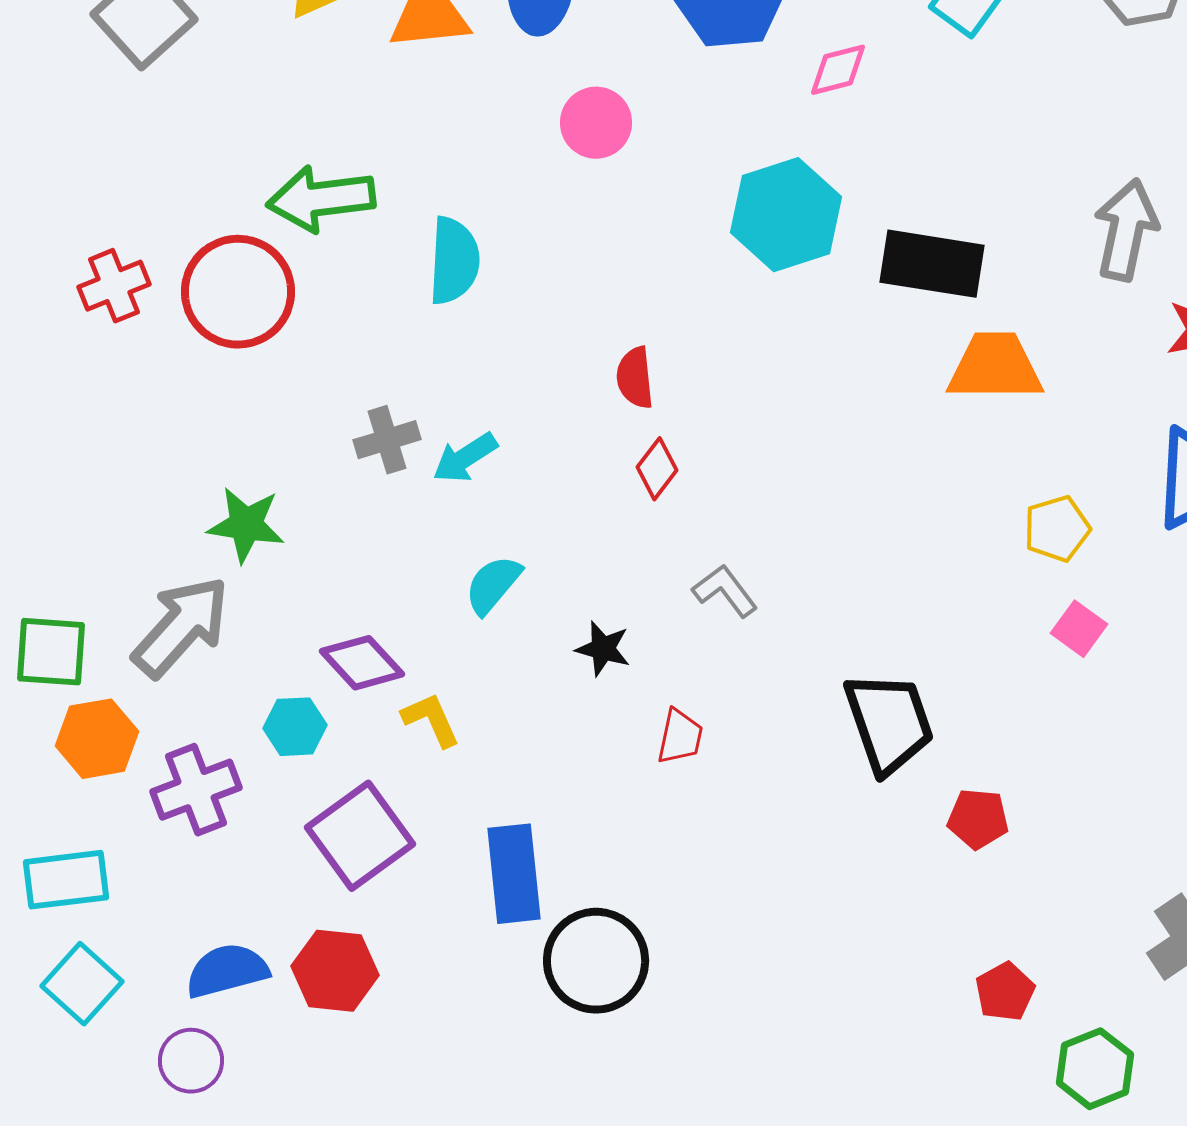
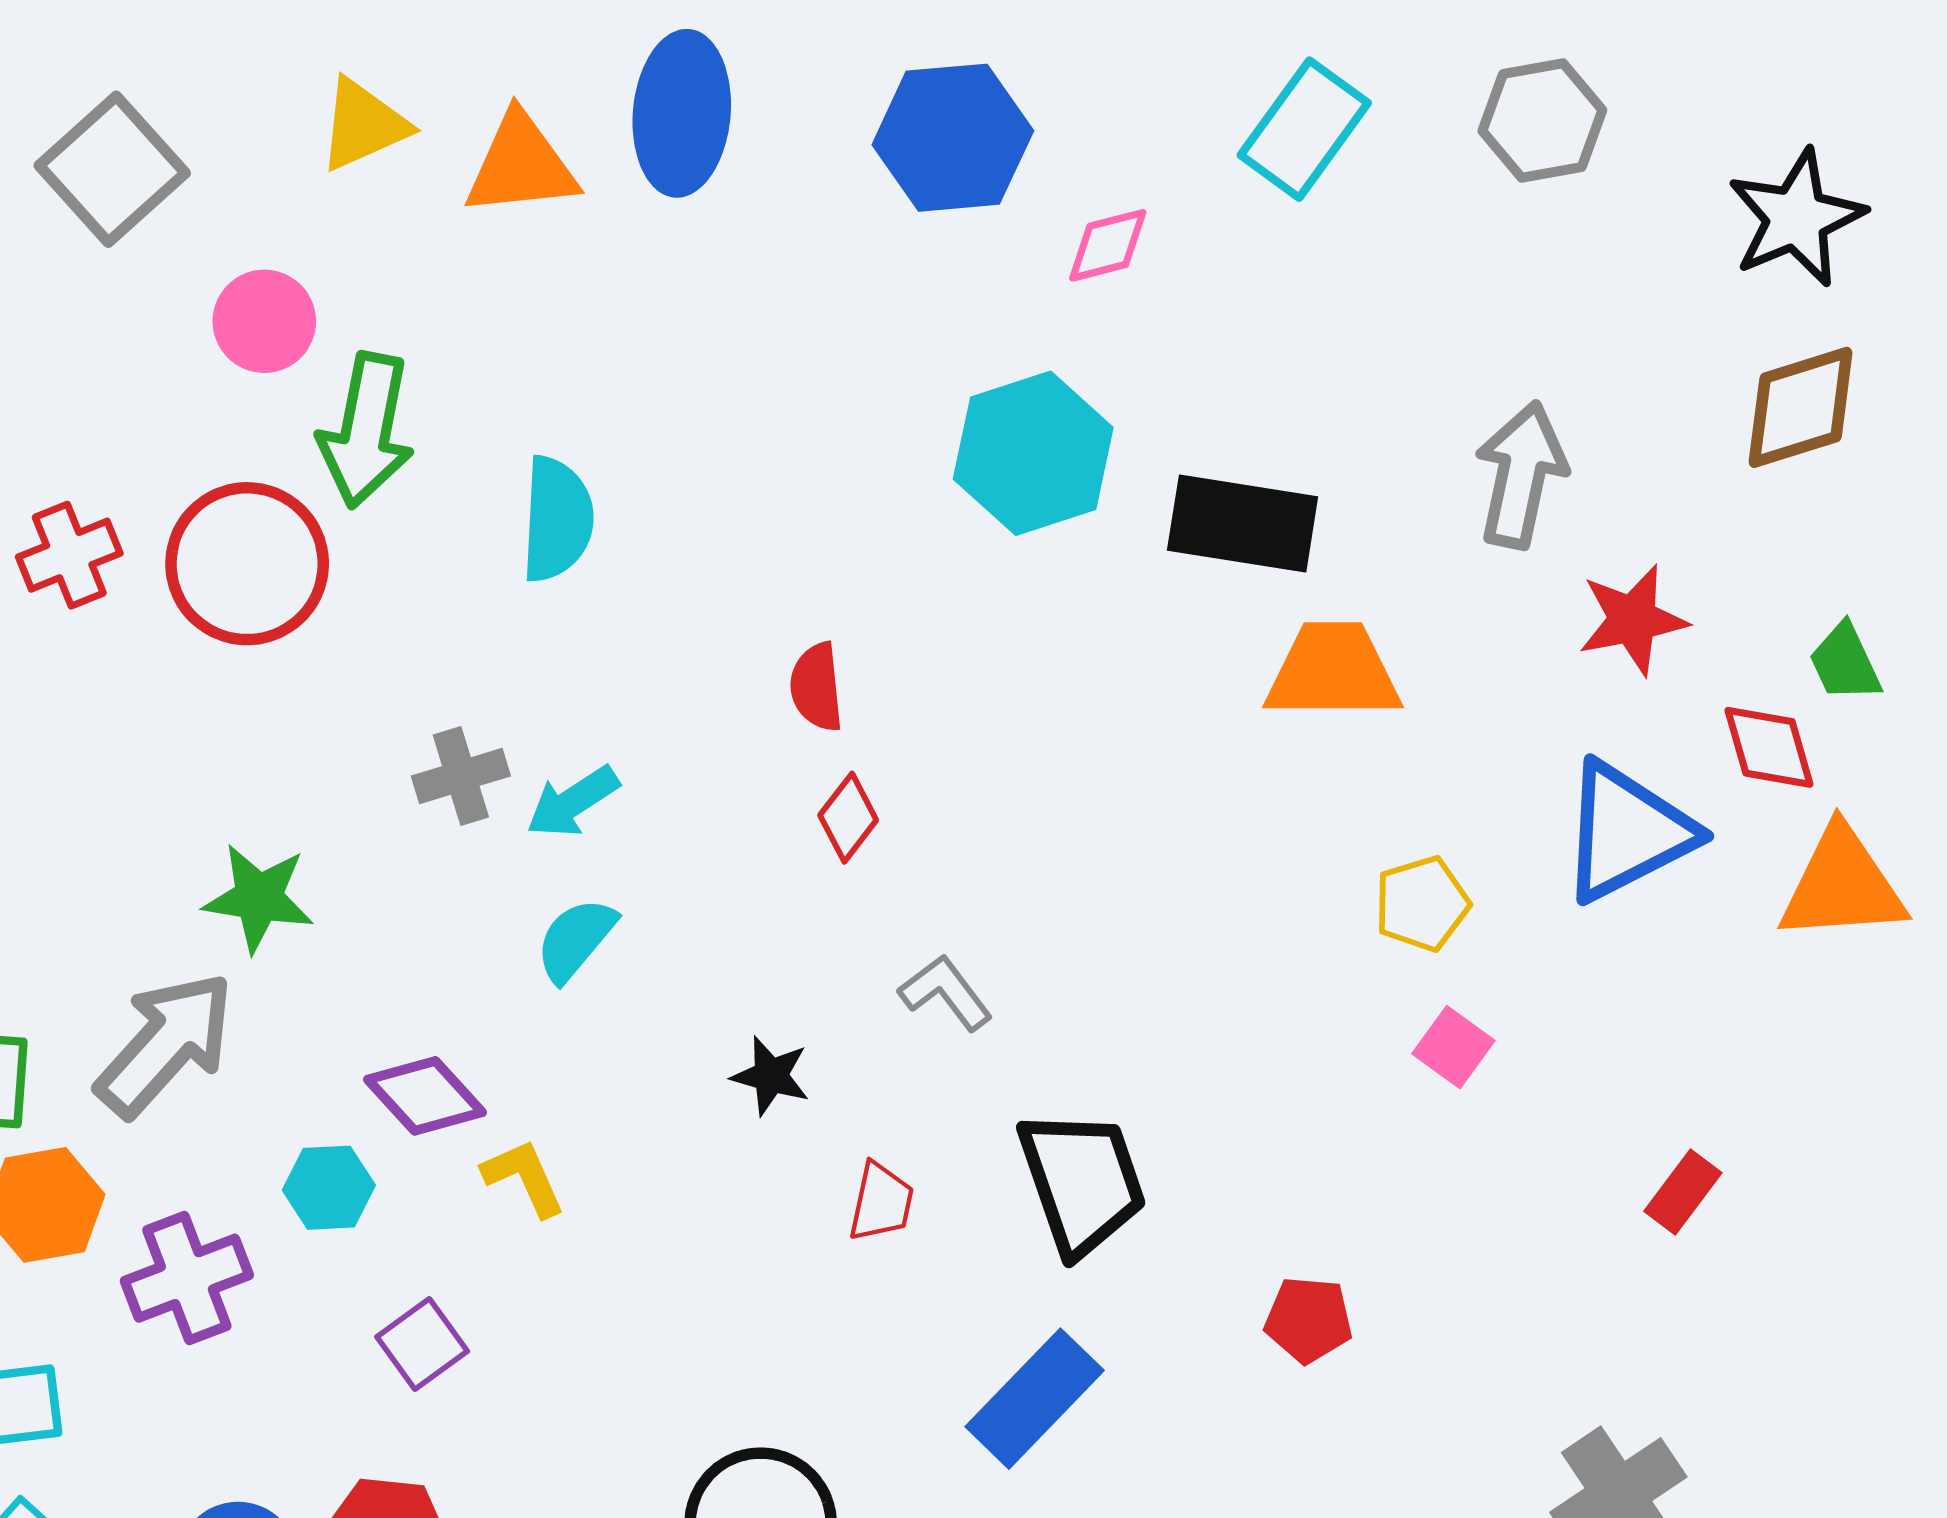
pink circle: (596, 123) -> (264, 321), moved
green arrow: (321, 199) -> (366, 430), turned -72
cyan semicircle: (493, 585) -> (576, 940), moved
black trapezoid: (889, 723) -> (1082, 1182), moved
purple square: (360, 836) -> (422, 1344), size x0.6
blue rectangle: (514, 874) -> (1035, 1399), moved, turned 50

